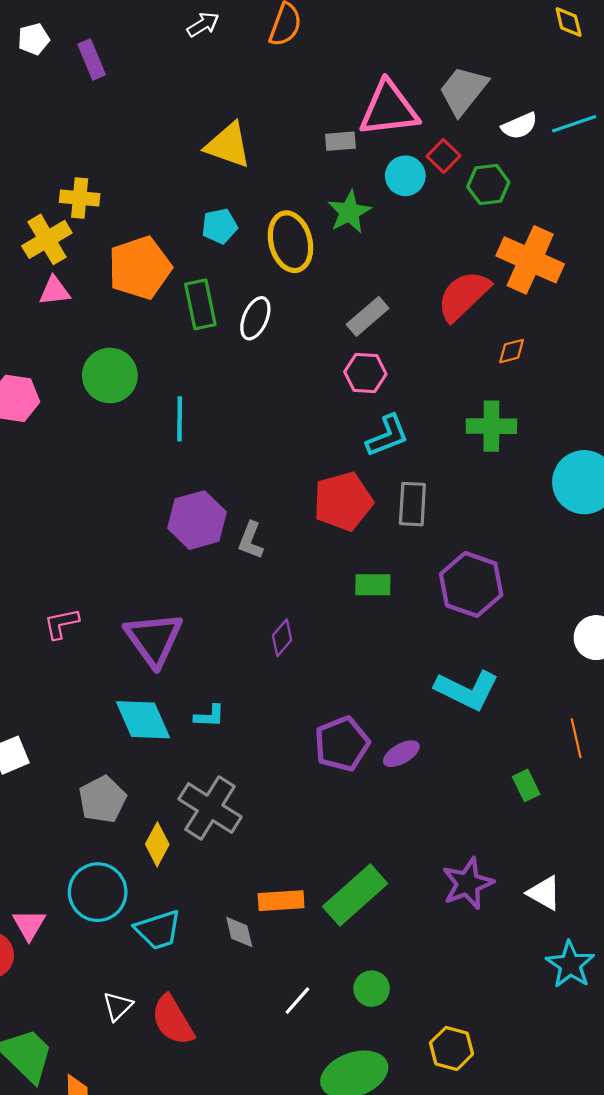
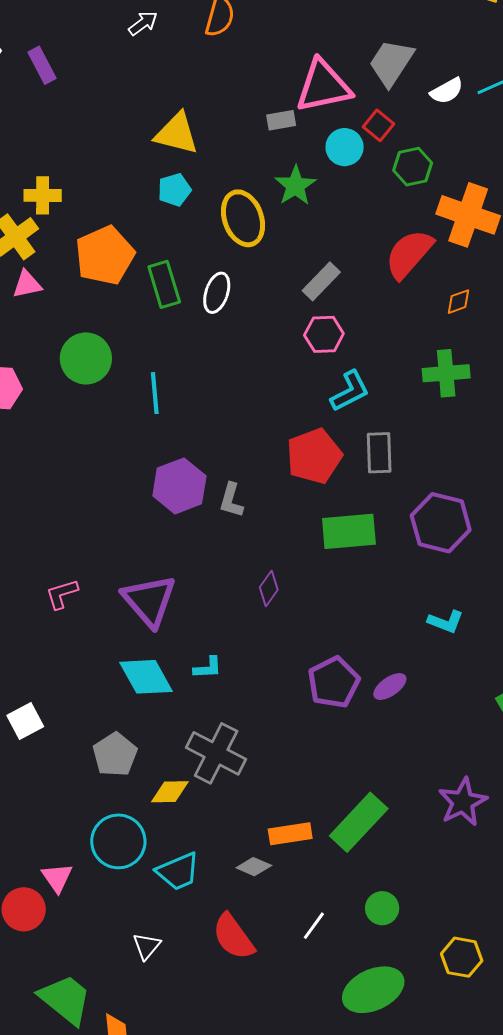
green hexagon: (488, 184) -> (413, 167), moved
cyan pentagon: (220, 226) -> (174, 190), moved
green rectangle: (373, 585) -> (349, 531), size x1.6
cyan L-shape: (467, 690) -> (446, 622), size x0.6
yellow diamond: (157, 844) -> (170, 792), turned 66
gray diamond: (239, 932) -> (254, 867), turned -48
red semicircle: (173, 1020) -> (233, 937), moved

